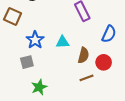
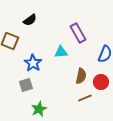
cyan triangle: (63, 42) -> (61, 52), moved

